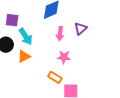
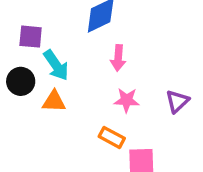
purple triangle: (81, 28) -> (177, 101), moved
orange triangle: (24, 56) -> (54, 101), turned 32

